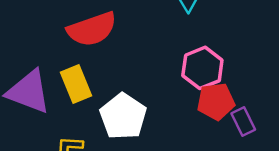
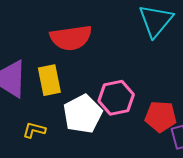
pink hexagon: (202, 68) -> (116, 98), moved

